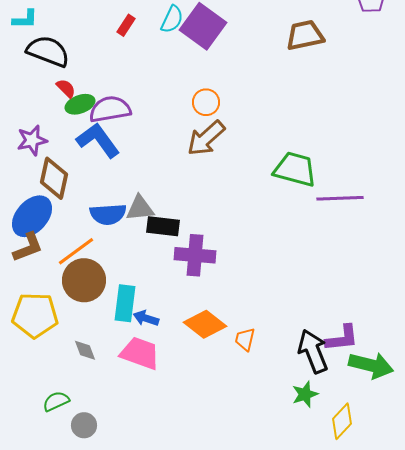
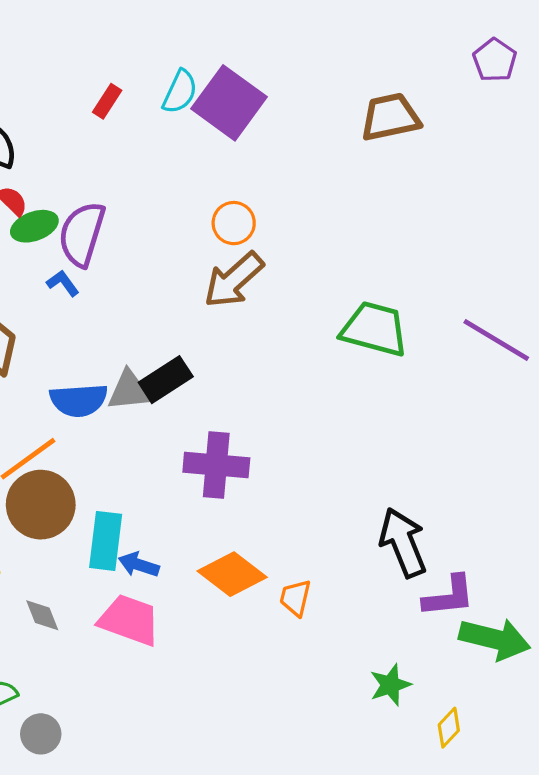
purple semicircle: (110, 109) -> (82, 234), turned -63
blue L-shape: (98, 140) -> (63, 283), size x0.5
purple line: (340, 198) -> (496, 340), moved, turned 33
black rectangle: (163, 226) -> (166, 380), moved, turned -40
black arrow: (313, 351) -> (403, 543), moved
yellow diamond: (342, 421) -> (449, 728), size x0.7

